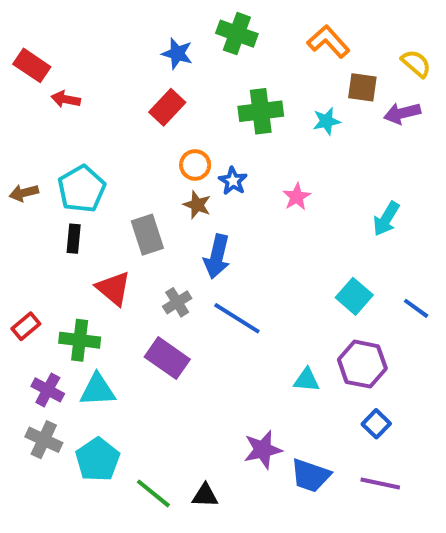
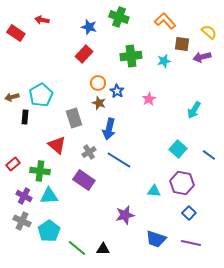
red arrow: (66, 99) -> (42, 20), moved
black rectangle: (74, 239) -> (25, 117), moved
purple star: (263, 450) -> (125, 215), moved

